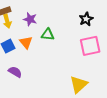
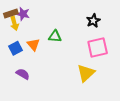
purple star: (30, 19) -> (23, 14), moved
yellow triangle: (79, 84) -> (86, 73), moved

